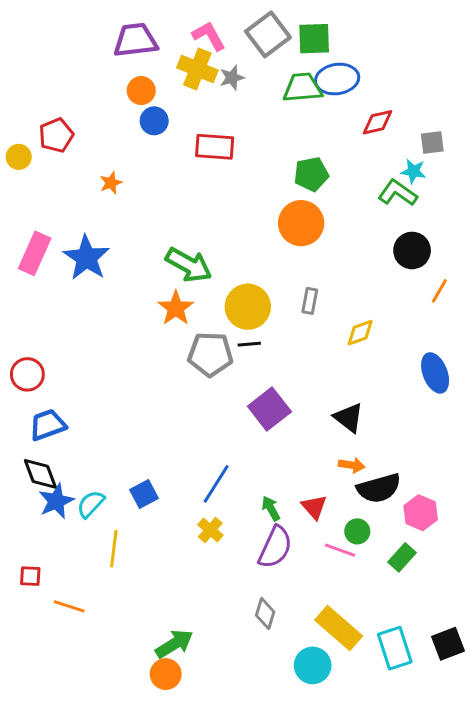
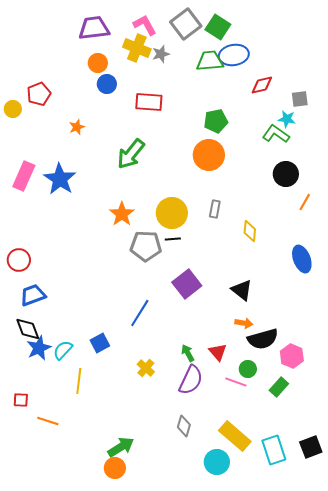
green square: (314, 39) -> (218, 27), turned 35
green arrow: (189, 265) -> (131, 154), moved, turned 100
yellow diamond: (360, 333) -> (250, 231), turned -65
blue line: (216, 484) -> (140, 313), moved

